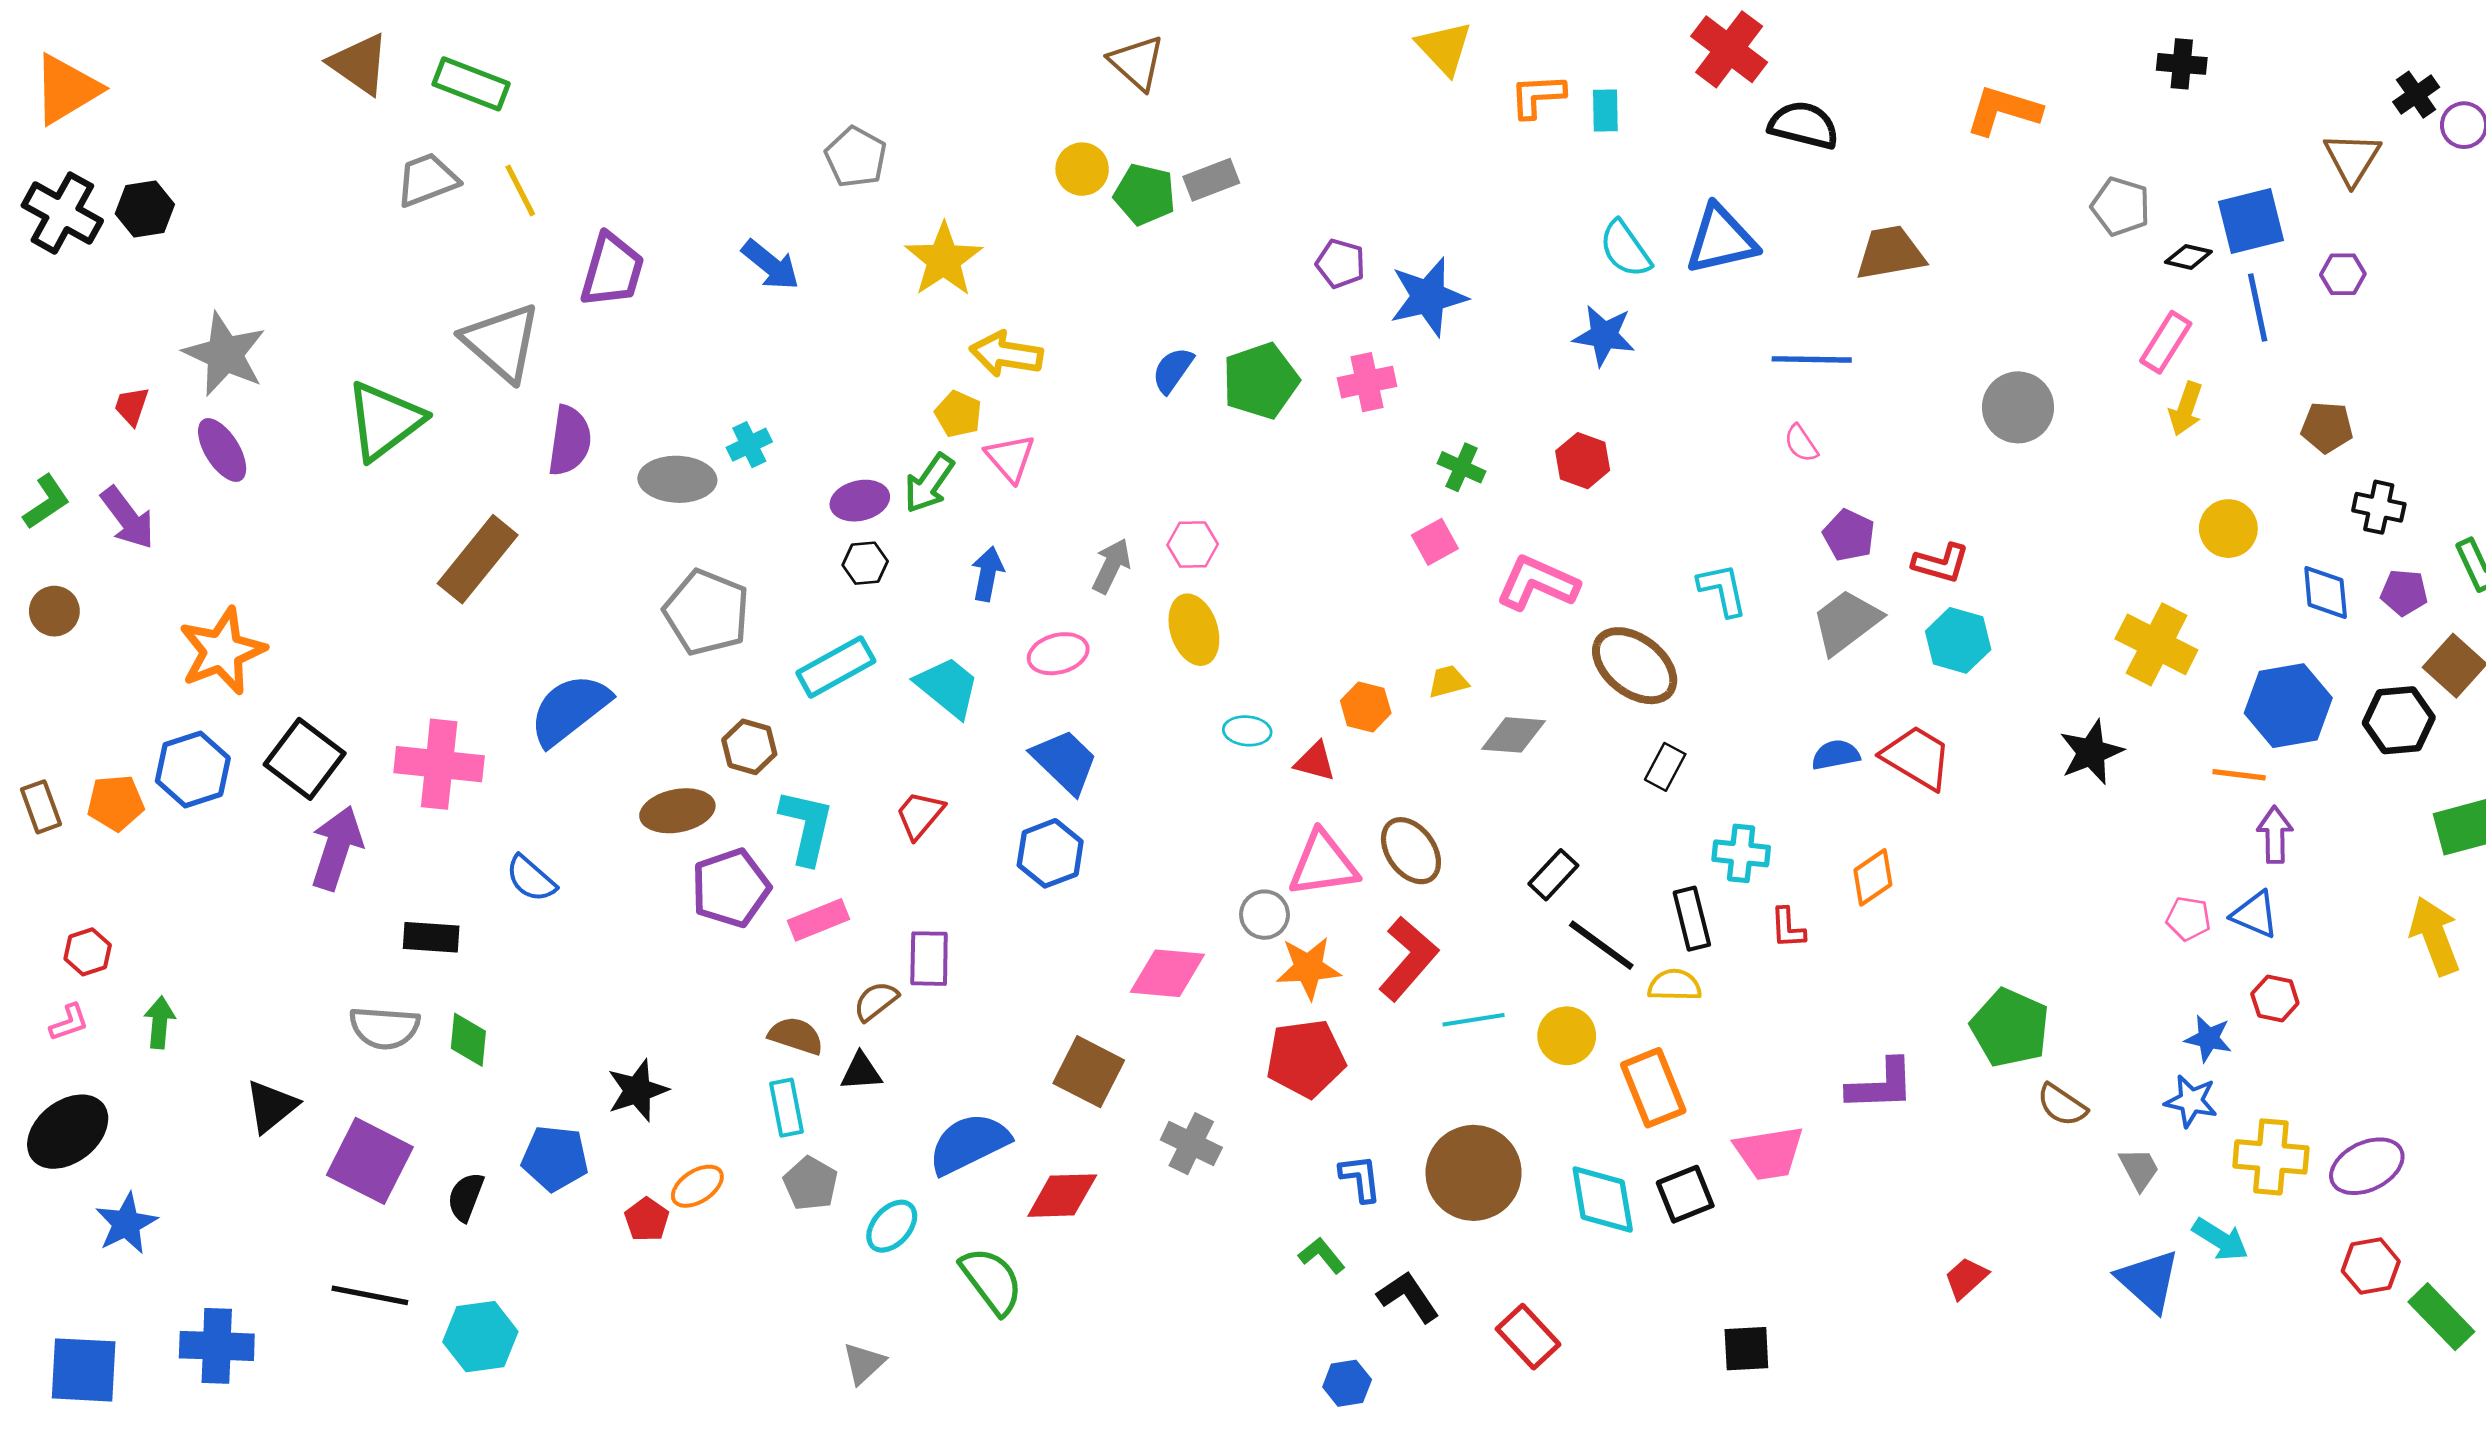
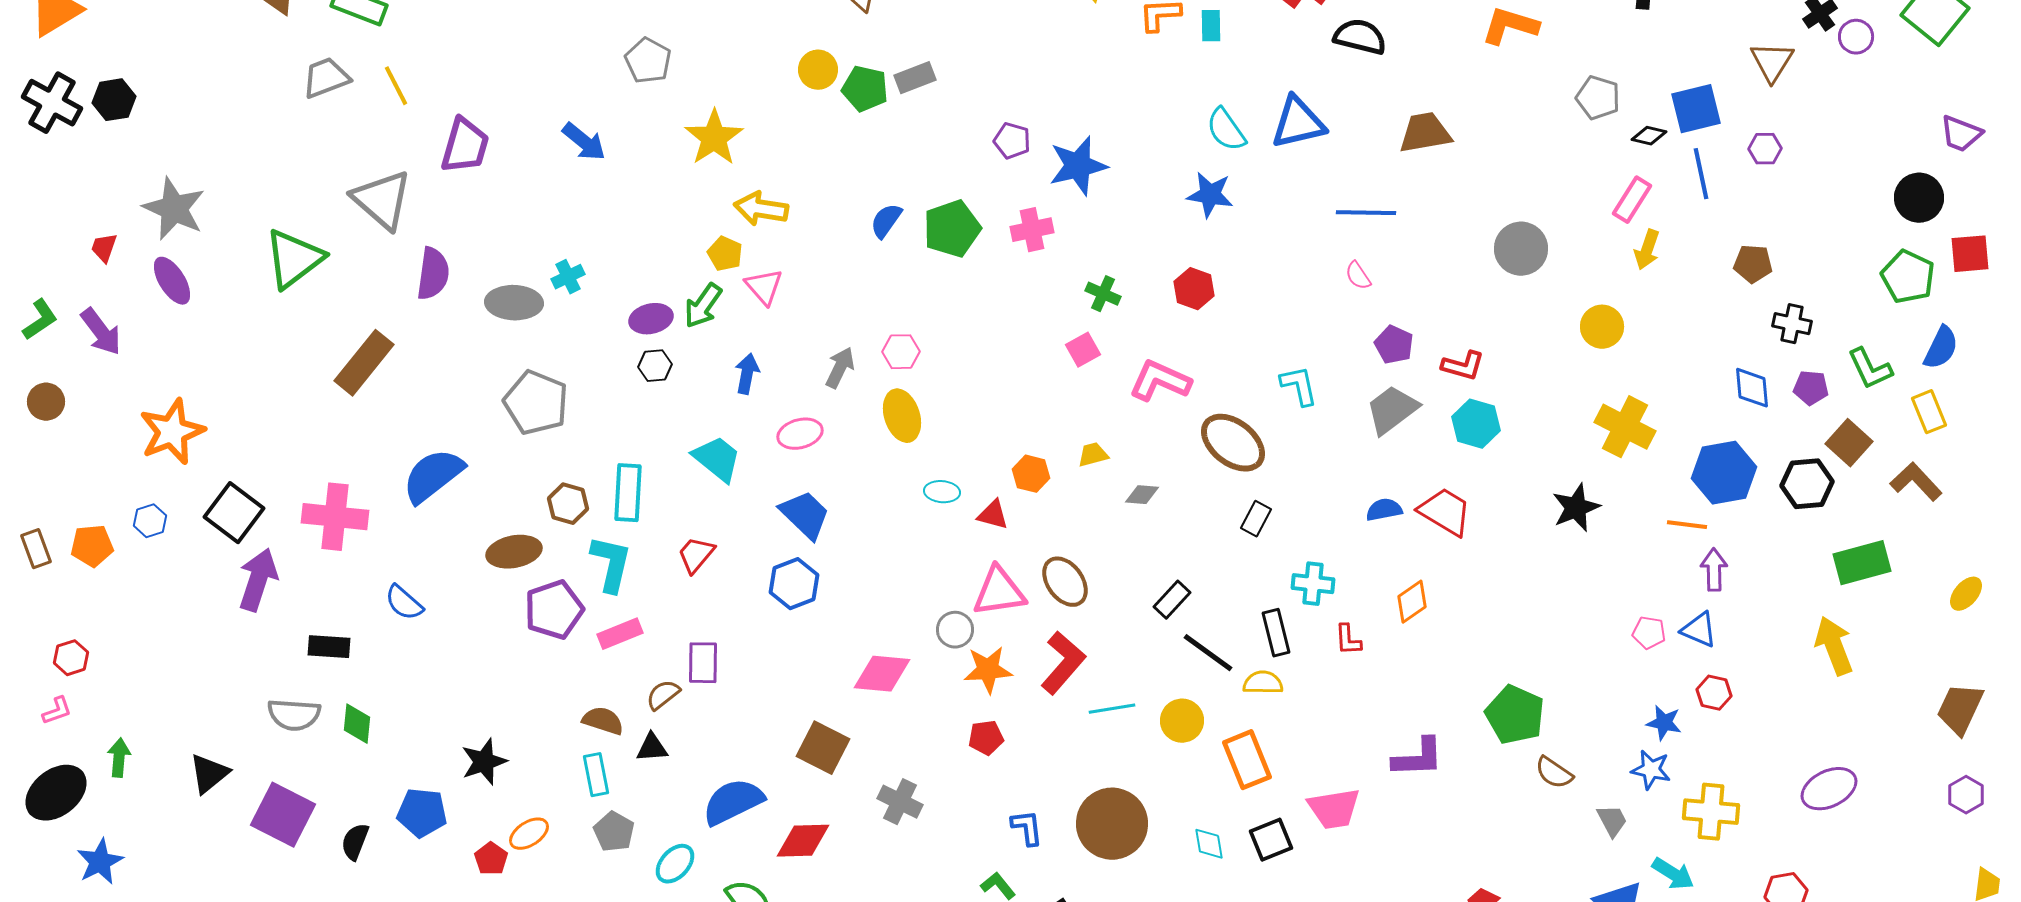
yellow circle: (2228, 529) -> (1602, 327), moved
cyan rectangle: (836, 667) -> (628, 493), moved, turned -58
gray diamond: (1513, 735) -> (1142, 495), size x0.7
blue hexagon: (193, 769) -> (150, 521), size x0.6
green arrow: (160, 1022) -> (119, 758), moved
red pentagon: (1306, 1058) -> (986, 738), size x0.6
purple ellipse: (2367, 1166) -> (1829, 789), moved
cyan diamond: (1603, 1200) -> (1209, 844), size x0.6

